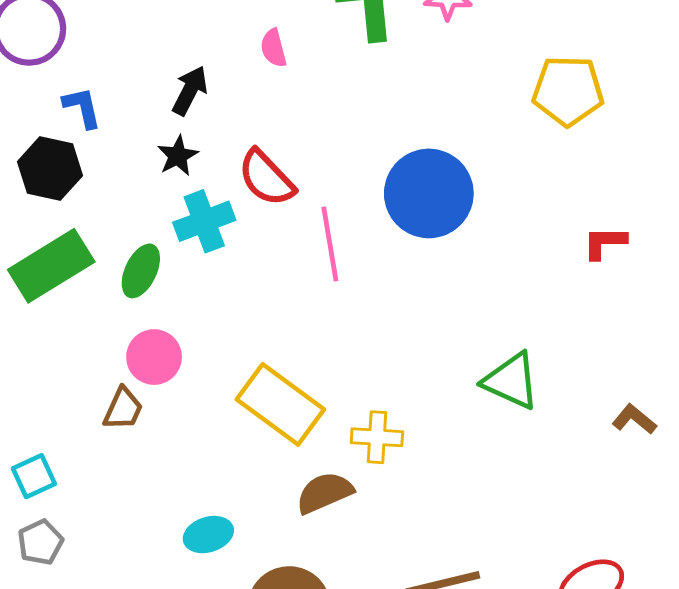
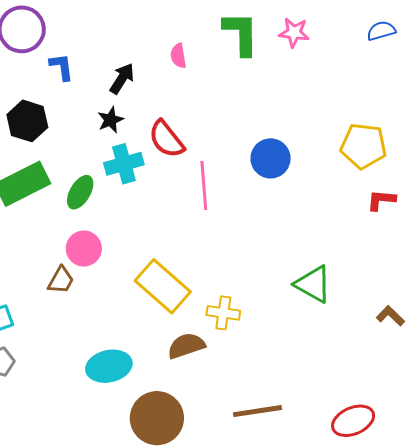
yellow pentagon: (568, 91) -> (363, 146), moved
blue L-shape: (82, 107) -> (62, 67), moved
blue circle: (429, 193) -> (271, 158), size x0.7
cyan ellipse: (208, 535) -> (109, 366), size x1.4

